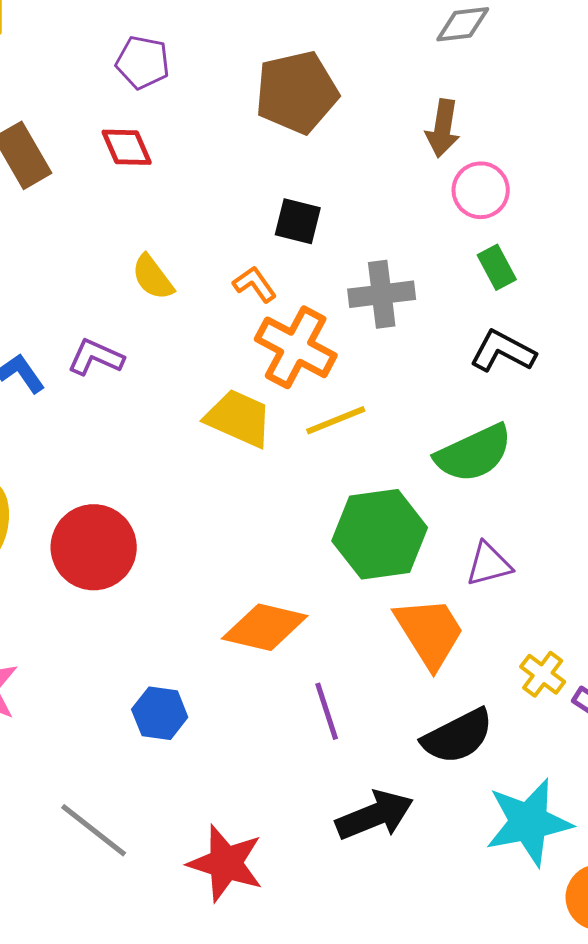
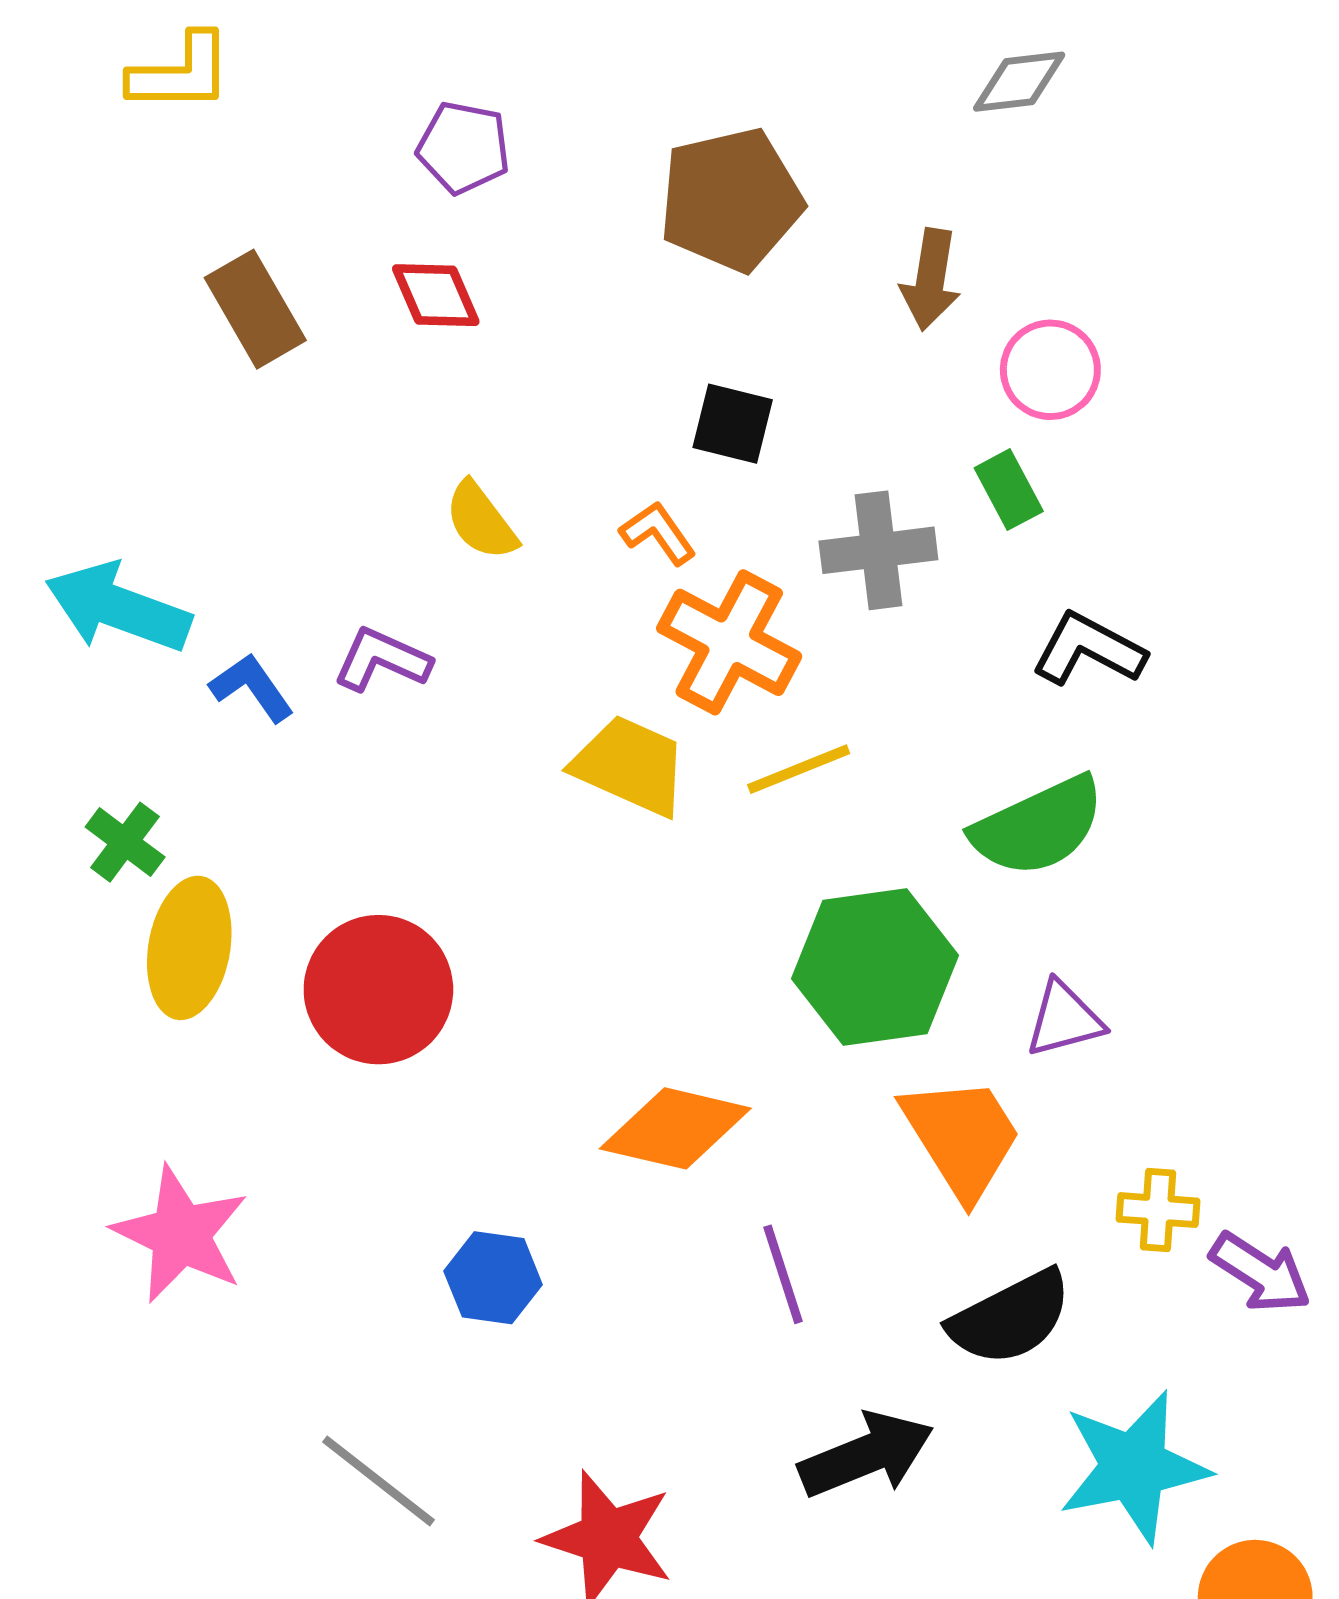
brown arrow: (443, 128) -> (931, 280), moved
green rectangle: (497, 267) -> (1009, 490), moved
yellow cross: (543, 674) -> (1158, 1210), turned -33

